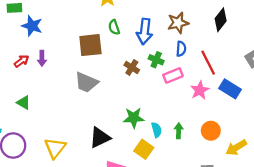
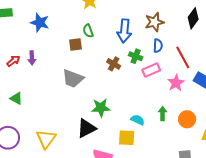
blue star: (32, 26) -> (40, 23), moved
green semicircle: (114, 27) -> (88, 31), moved
brown square: (90, 45) -> (76, 45), size x0.6
green star: (134, 118) -> (101, 108), moved
cyan semicircle: (156, 130) -> (138, 120), turned -48
green arrow: (179, 131) -> (163, 114), moved
yellow square: (144, 149) -> (127, 138), turned -30

